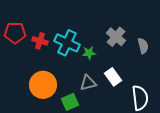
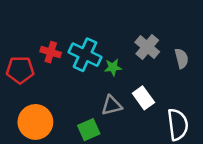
red pentagon: (15, 33) -> (20, 70), moved
orange circle: (43, 85) -> (35, 122), moved

